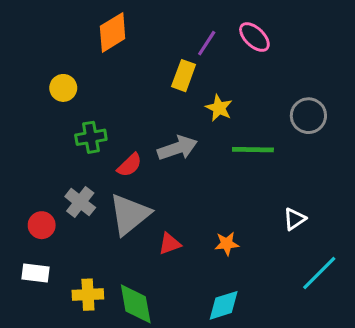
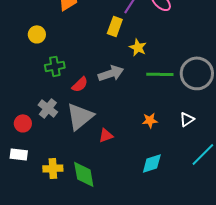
gray circle: (308, 116) -> (197, 73), moved, size x1.4
orange star: (227, 244) -> (150, 120), moved
cyan diamond: (224, 305) -> (152, 163), moved

